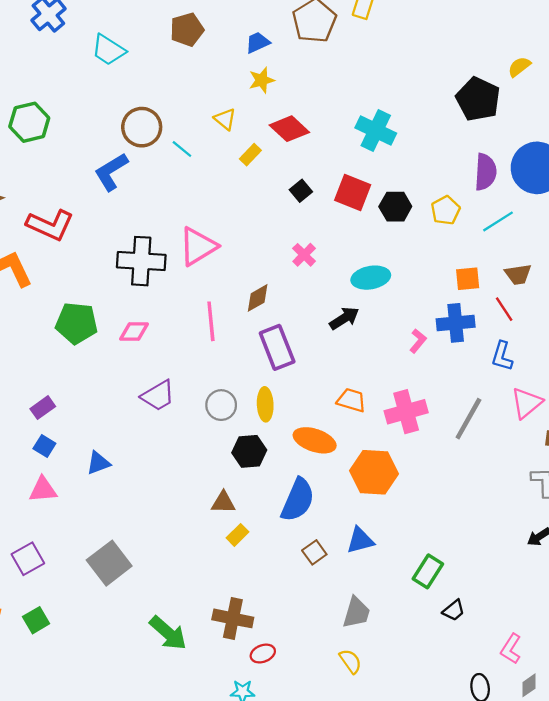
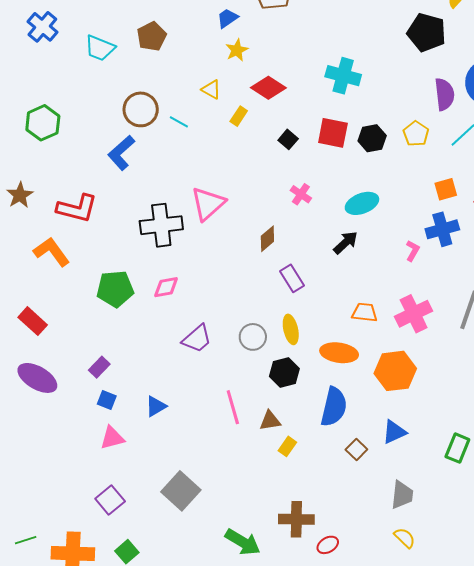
brown pentagon: (187, 30) -> (152, 36), moved
pink line: (211, 321) -> (233, 407), moved
purple rectangle: (277, 347) -> (292, 278), size x0.7

